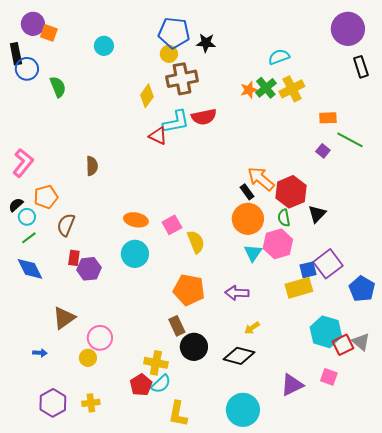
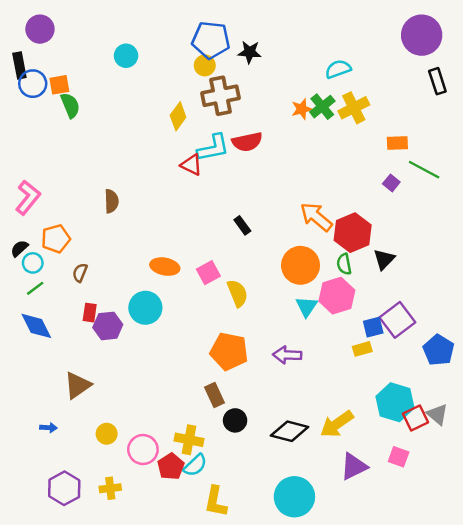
orange square: (49, 33) -> (59, 85), moved, turned -30
black rectangle: (247, 192) -> (242, 225), moved
brown semicircle: (66, 225) -> (80, 273), size x0.7
cyan circle: (135, 254) -> (145, 308), moved
yellow rectangle: (299, 288) -> (362, 349), size x0.6
yellow arrow: (252, 328) -> (337, 424), moved, size x1.8
pink circle: (100, 338) -> (143, 449), moved
black circle: (194, 347) -> (235, 420), size x0.7

